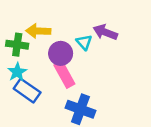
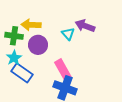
purple circle: (61, 53) -> (38, 45), moved
pink rectangle: (64, 74) -> (63, 70), moved

